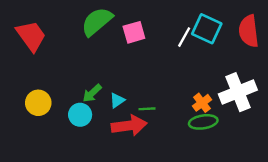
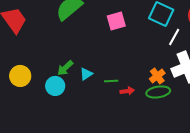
pink square: (134, 32) -> (116, 21), moved
white line: (184, 37) -> (174, 37), moved
red arrow: (129, 126) -> (127, 91), moved, size x0.5

